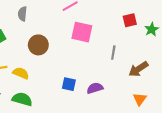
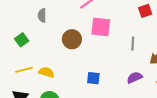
brown circle: (38, 45) -> (72, 39), moved
purple semicircle: (95, 88) -> (135, 77), moved

